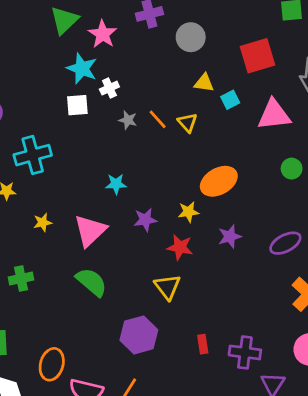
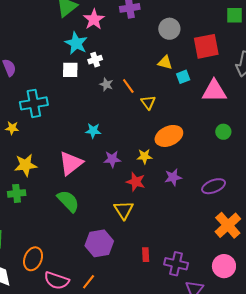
gray circle: (191, 37) -> (169, 29), moved
yellow triangle: (187, 123) -> (148, 102), moved
yellow star: (43, 222) -> (26, 165), moved, size x1.6

